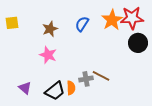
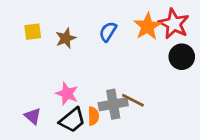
red star: (132, 18) -> (174, 24), turned 30
yellow square: (12, 23) -> (33, 32), moved
pink star: (48, 55) -> (67, 94), moved
gray cross: (86, 79) -> (113, 104), size x1.5

